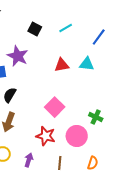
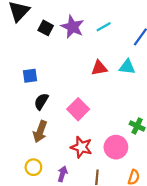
black square: (35, 29) -> (46, 28), moved
purple star: (18, 56) -> (72, 27), moved
pink square: (55, 107) -> (78, 109), moved

